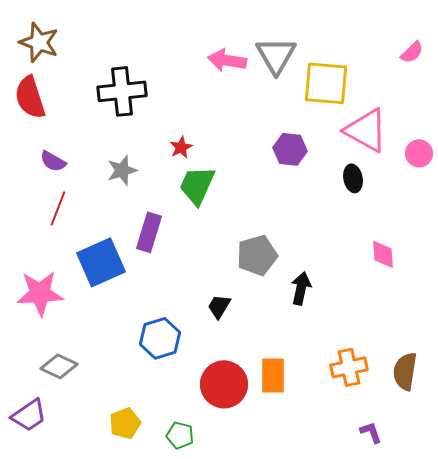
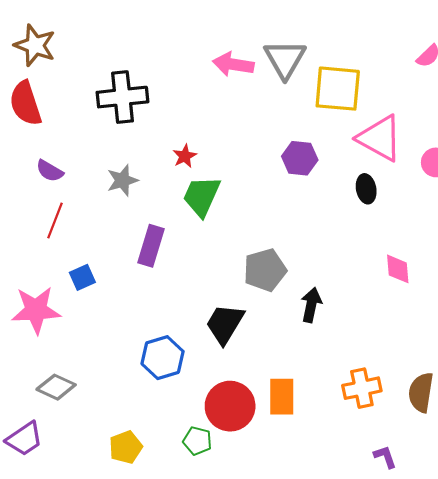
blue square: (101, 262) -> (82, 277), moved, size x0.5
black trapezoid: (219, 306) -> (225, 324), size x1.6
green pentagon: (180, 435) -> (197, 441), moved

